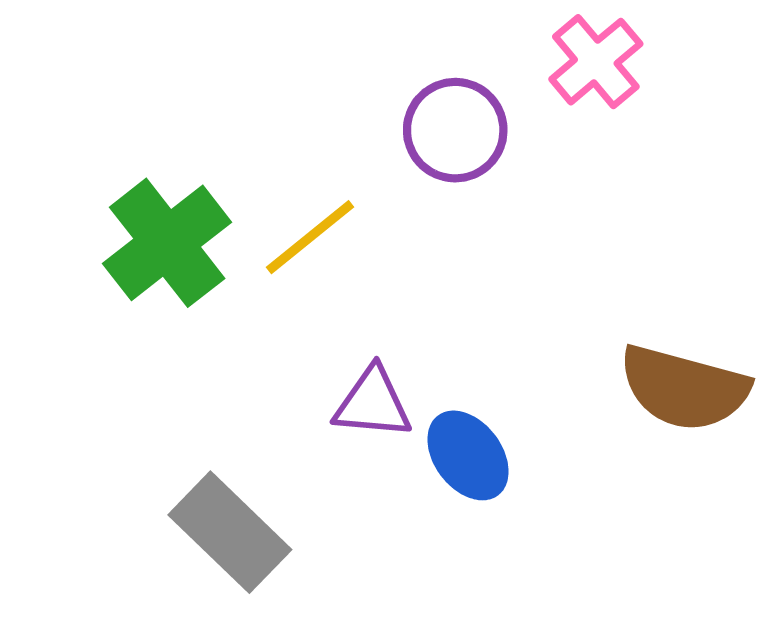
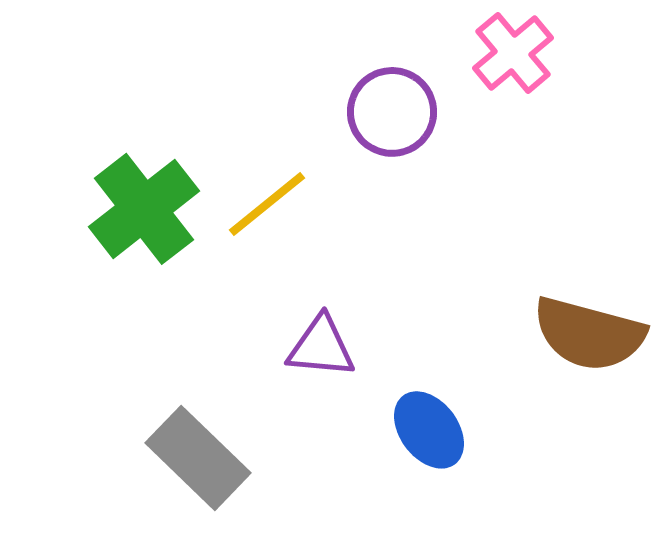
blue ellipse: (468, 455) -> (429, 430), moved

